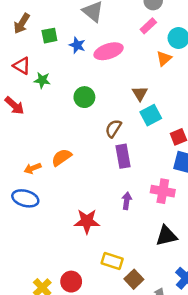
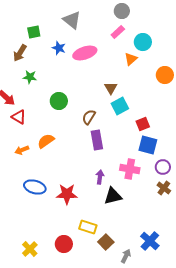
brown arrow: (22, 24) -> (20, 53), moved
green square: (49, 36) -> (34, 32), moved
red triangle: (22, 66) -> (19, 117), moved
green circle: (84, 97) -> (59, 101), moved
blue ellipse: (25, 198) -> (35, 187), moved
black triangle: (166, 236) -> (113, 196), moved
red circle: (71, 282) -> (64, 244), moved

